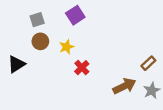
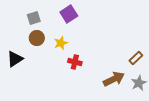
red cross: (82, 68) -> (75, 62), turned -32

